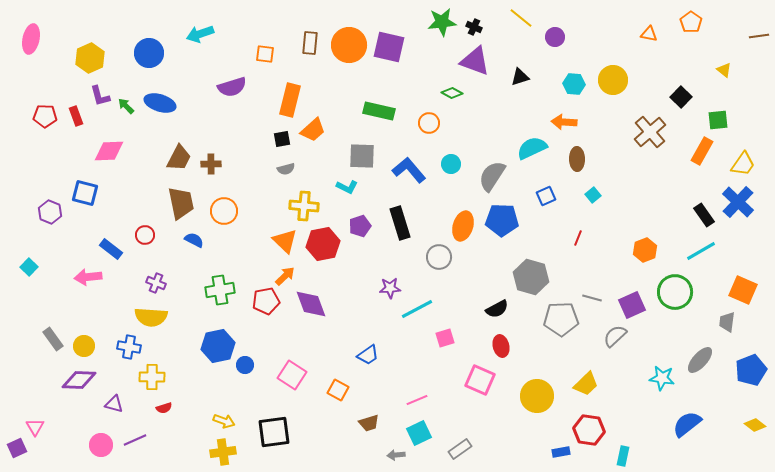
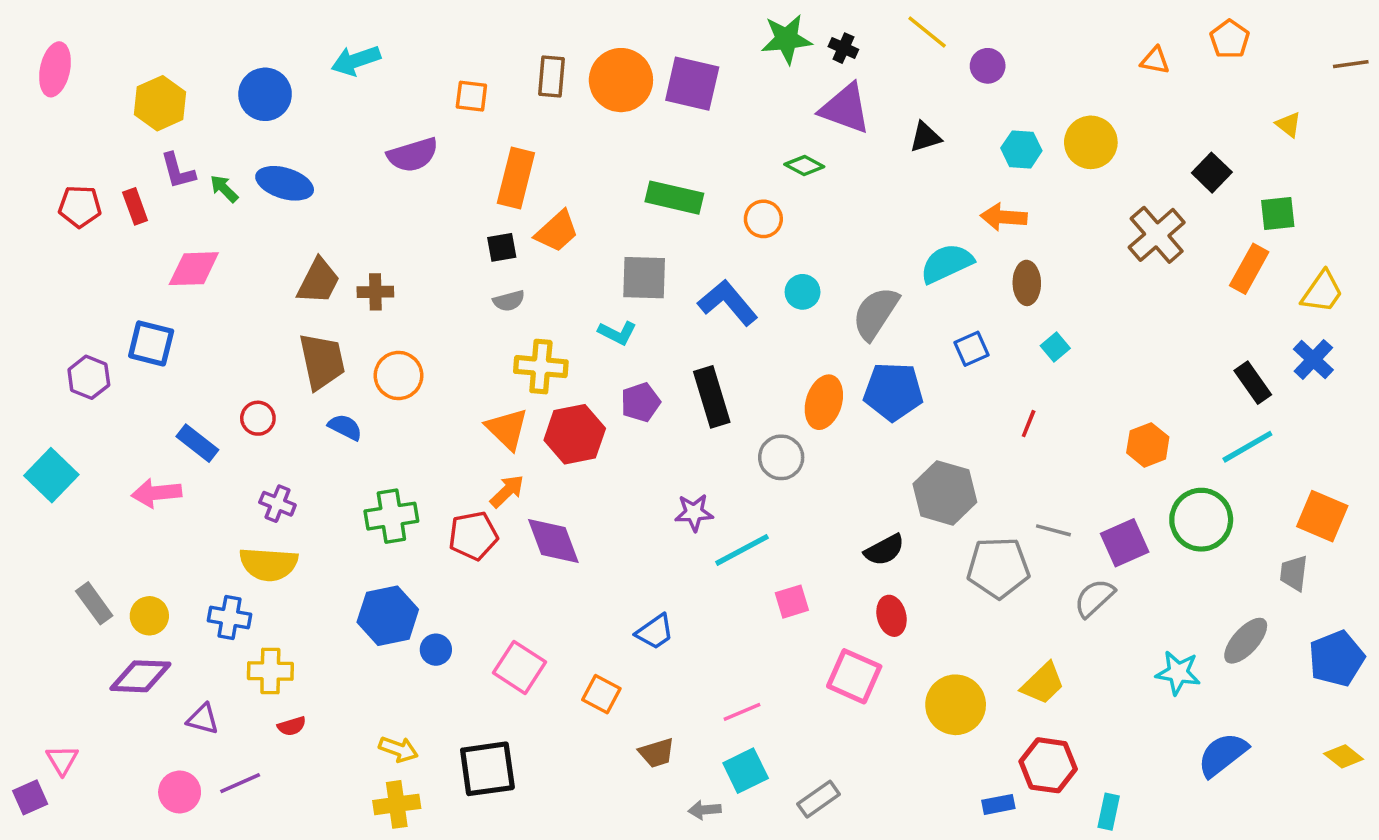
blue cross: (738, 202) -> (1313, 359), size x0.7
cyan square: (29, 267) -> (51, 475), size x1.6

